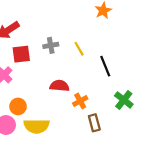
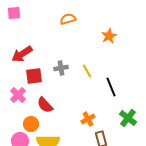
red semicircle: (59, 86) -> (45, 105), moved, turned -138

